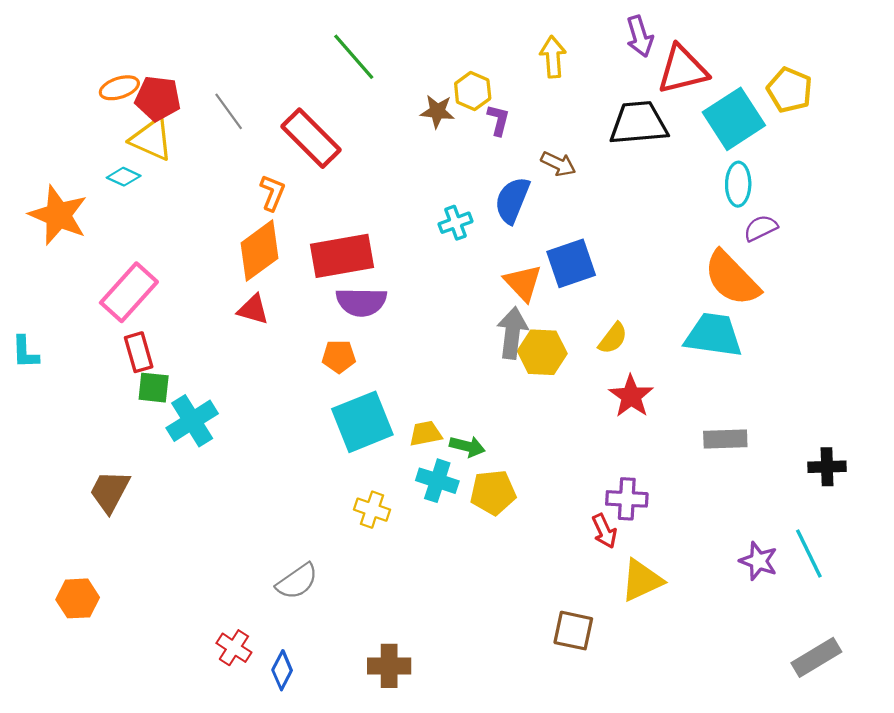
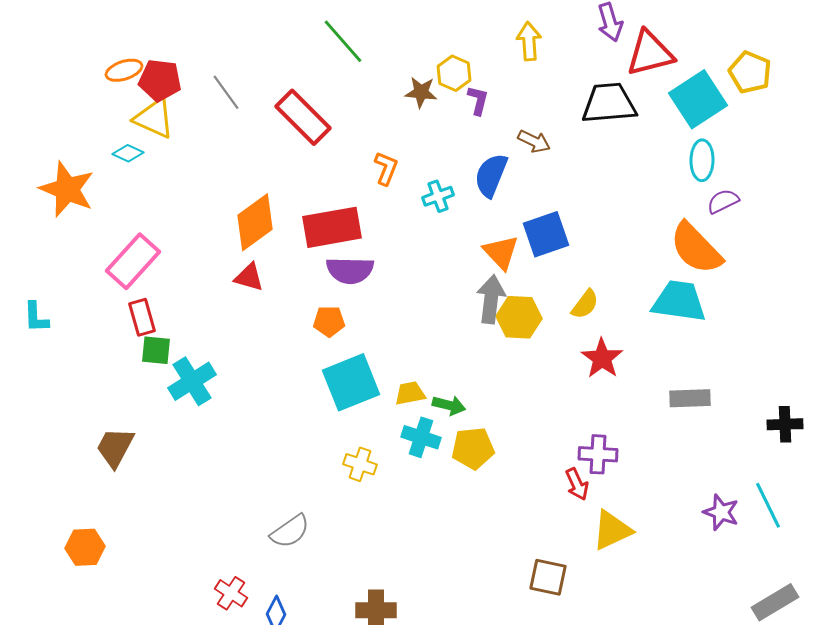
orange L-shape: (272, 193) -> (386, 168), moved

